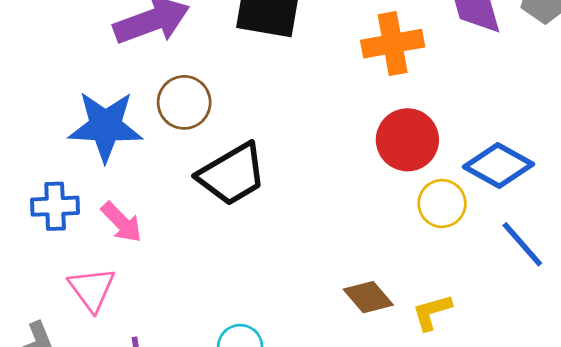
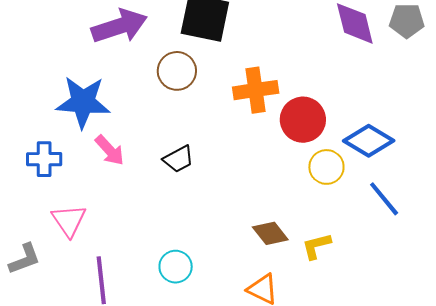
orange cross: (393, 44) -> (256, 90), moved
brown circle: (184, 102) -> (177, 71), moved
black trapezoid: (232, 174) -> (178, 159), moved, size x0.6
pink arrow: (122, 222) -> (110, 150), moved

